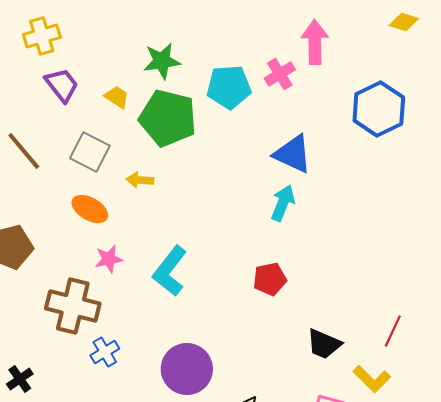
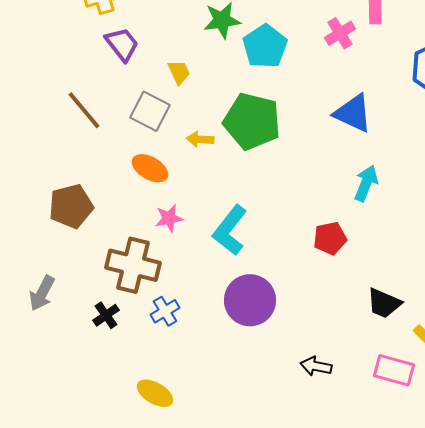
cyan pentagon: (229, 87) -> (265, 46), moved, turned -30
yellow trapezoid: (117, 97) -> (179, 72), moved, turned 32
green pentagon: (168, 118) -> (252, 121), moved
cyan arrow: (283, 203) -> (366, 183), moved
purple circle: (187, 369) -> (250, 300), moved
black cross: (20, 379) -> (106, 315), moved

